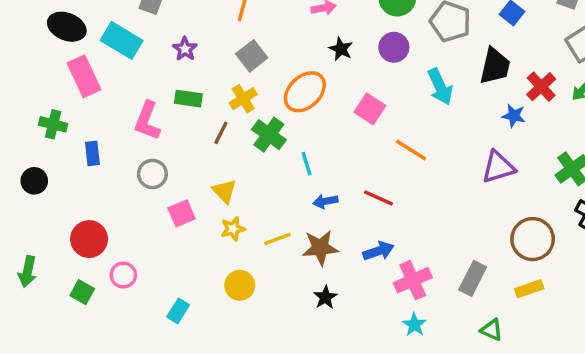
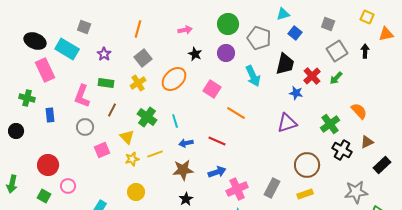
brown line: (221, 133) -> (112, 110), moved
green cross: (269, 135) -> (147, 117), moved
yellow line: (277, 239) -> (155, 154), moved

